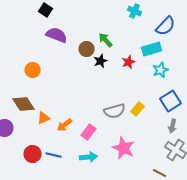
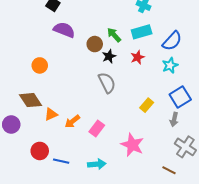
blue semicircle: (166, 26) -> (172, 41), moved
cyan rectangle: (152, 49) -> (142, 32), moved
gray semicircle: (115, 111) -> (107, 83), moved, turned -100
gray arrow: (173, 126) -> (174, 119), moved
blue line: (54, 155) -> (61, 161), moved
cyan arrow: (89, 157) -> (97, 164), moved

